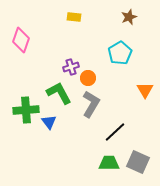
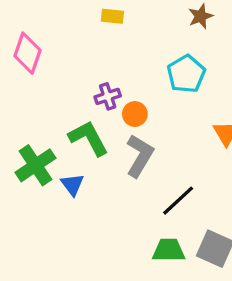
green cross: (26, 110) -> (36, 165), turned -30

